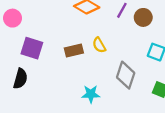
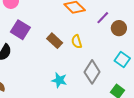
brown rectangle: (74, 51) -> (55, 41), turned 42

